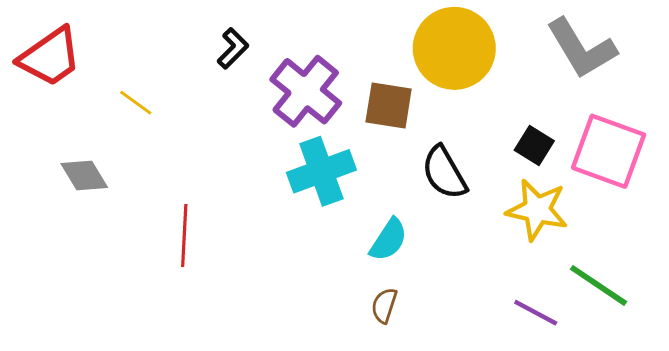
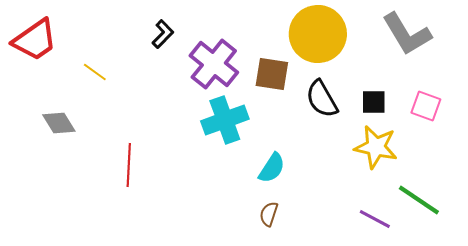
black square: (534, 146) -> (374, 102), turned -32
pink square: (609, 151) -> (426, 106), size x0.6
black semicircle: (444, 173) -> (322, 99), moved

